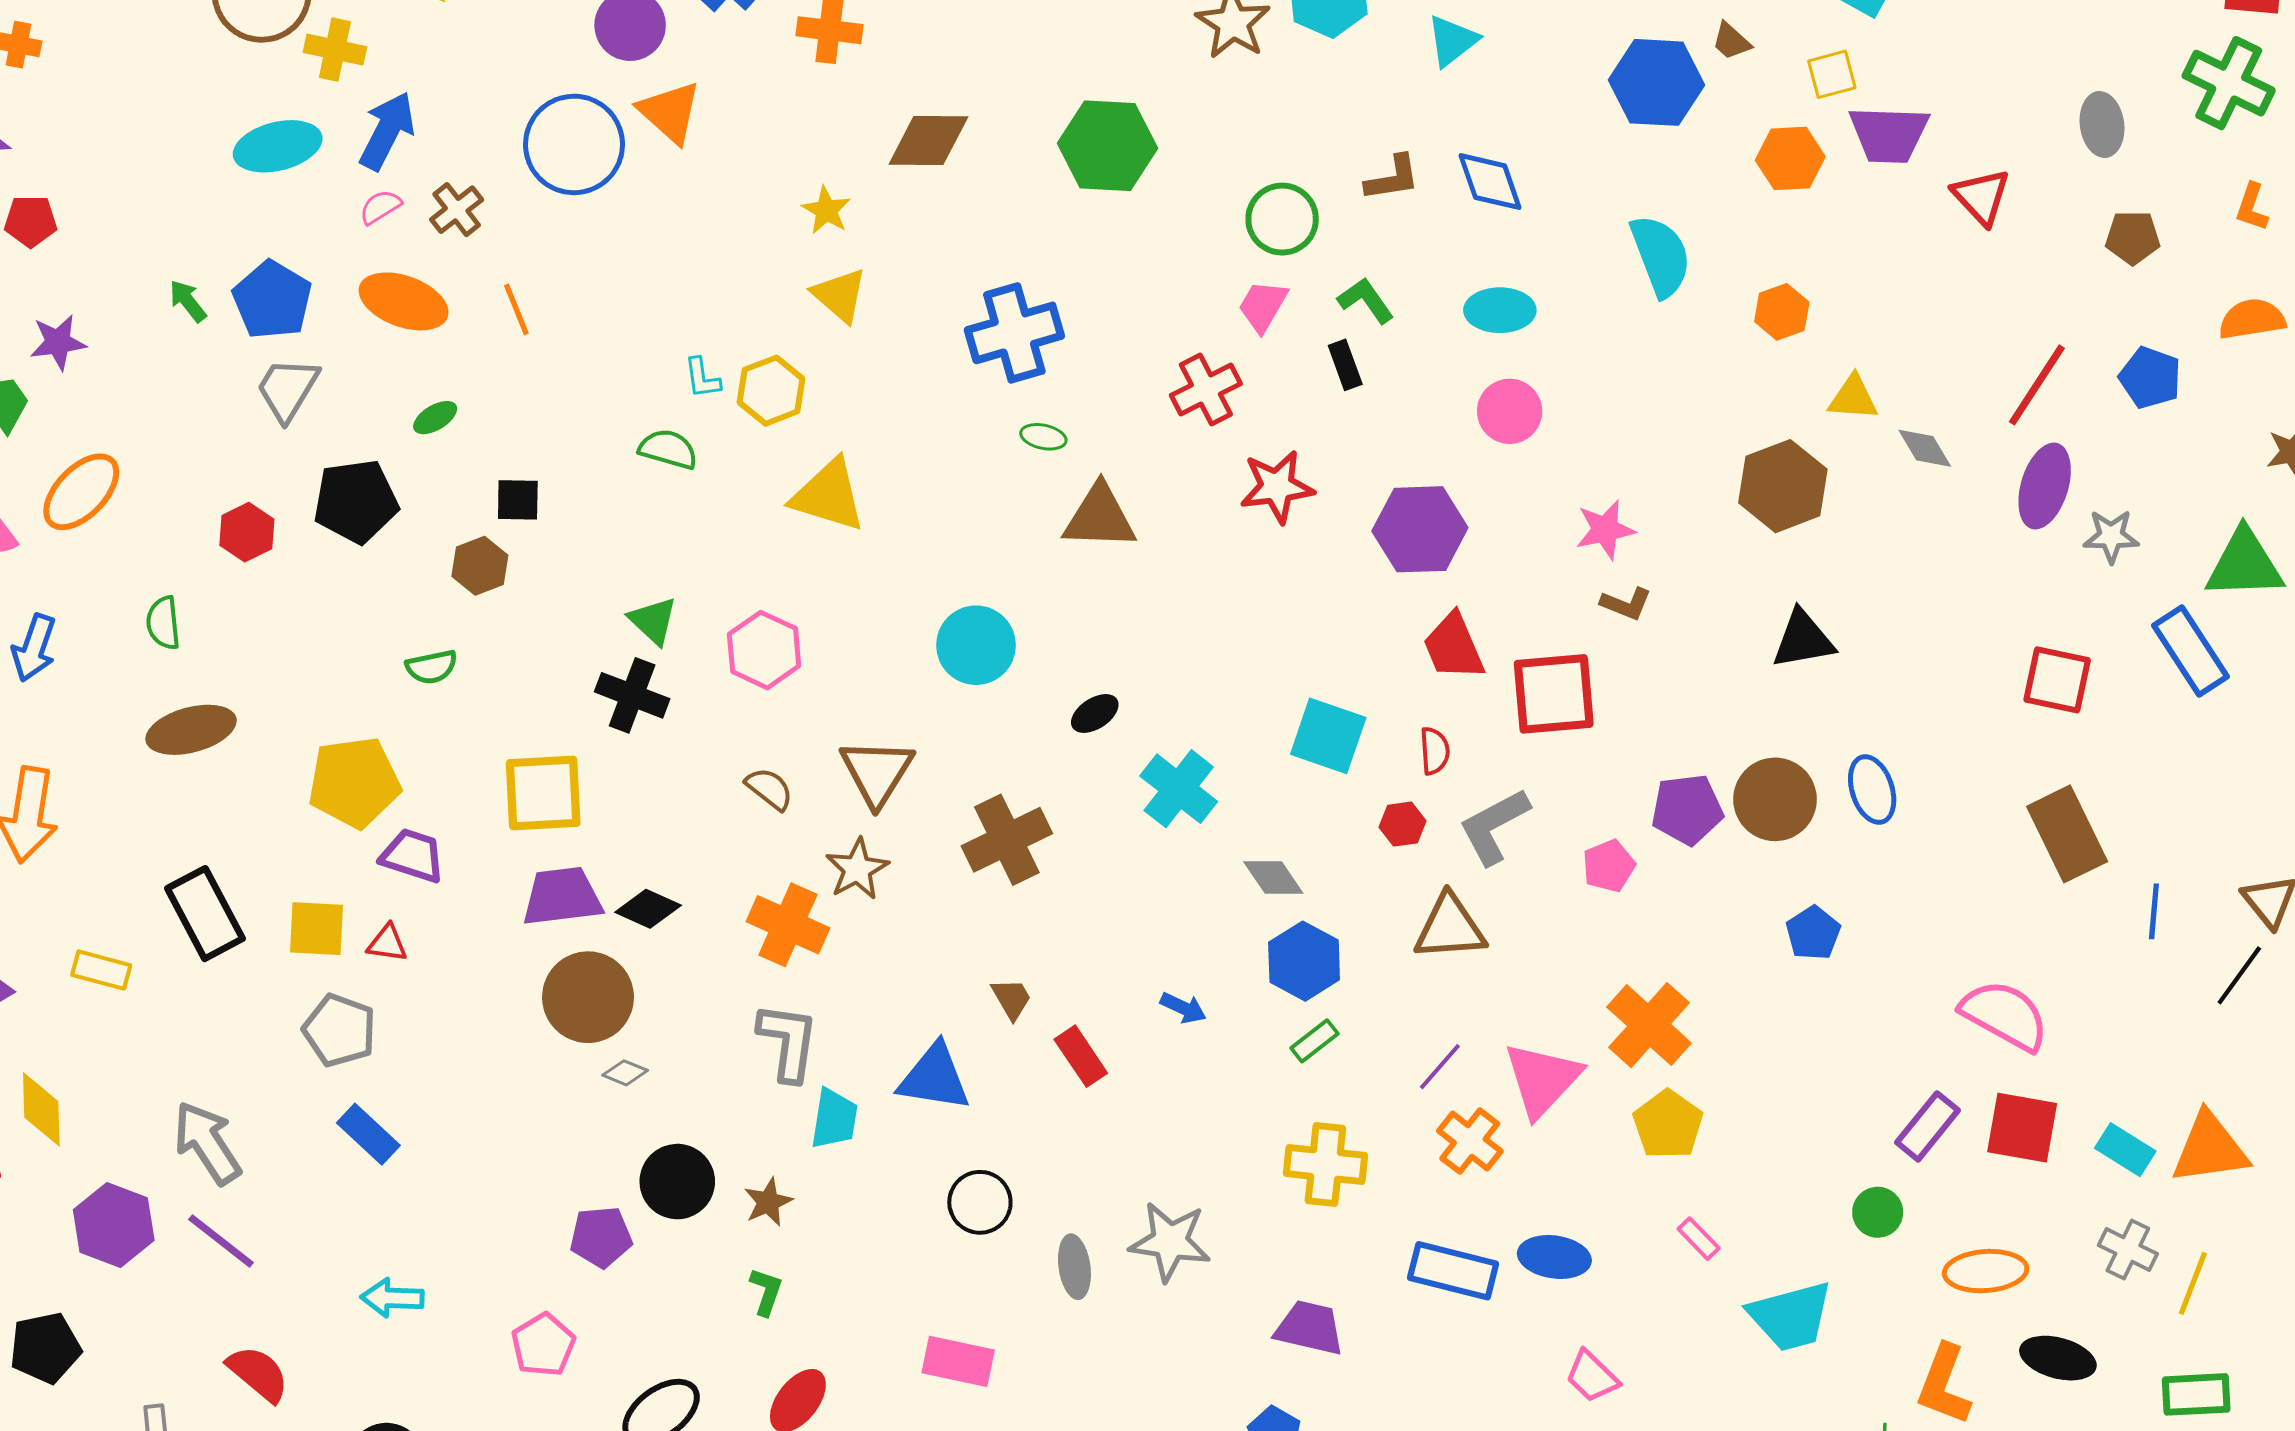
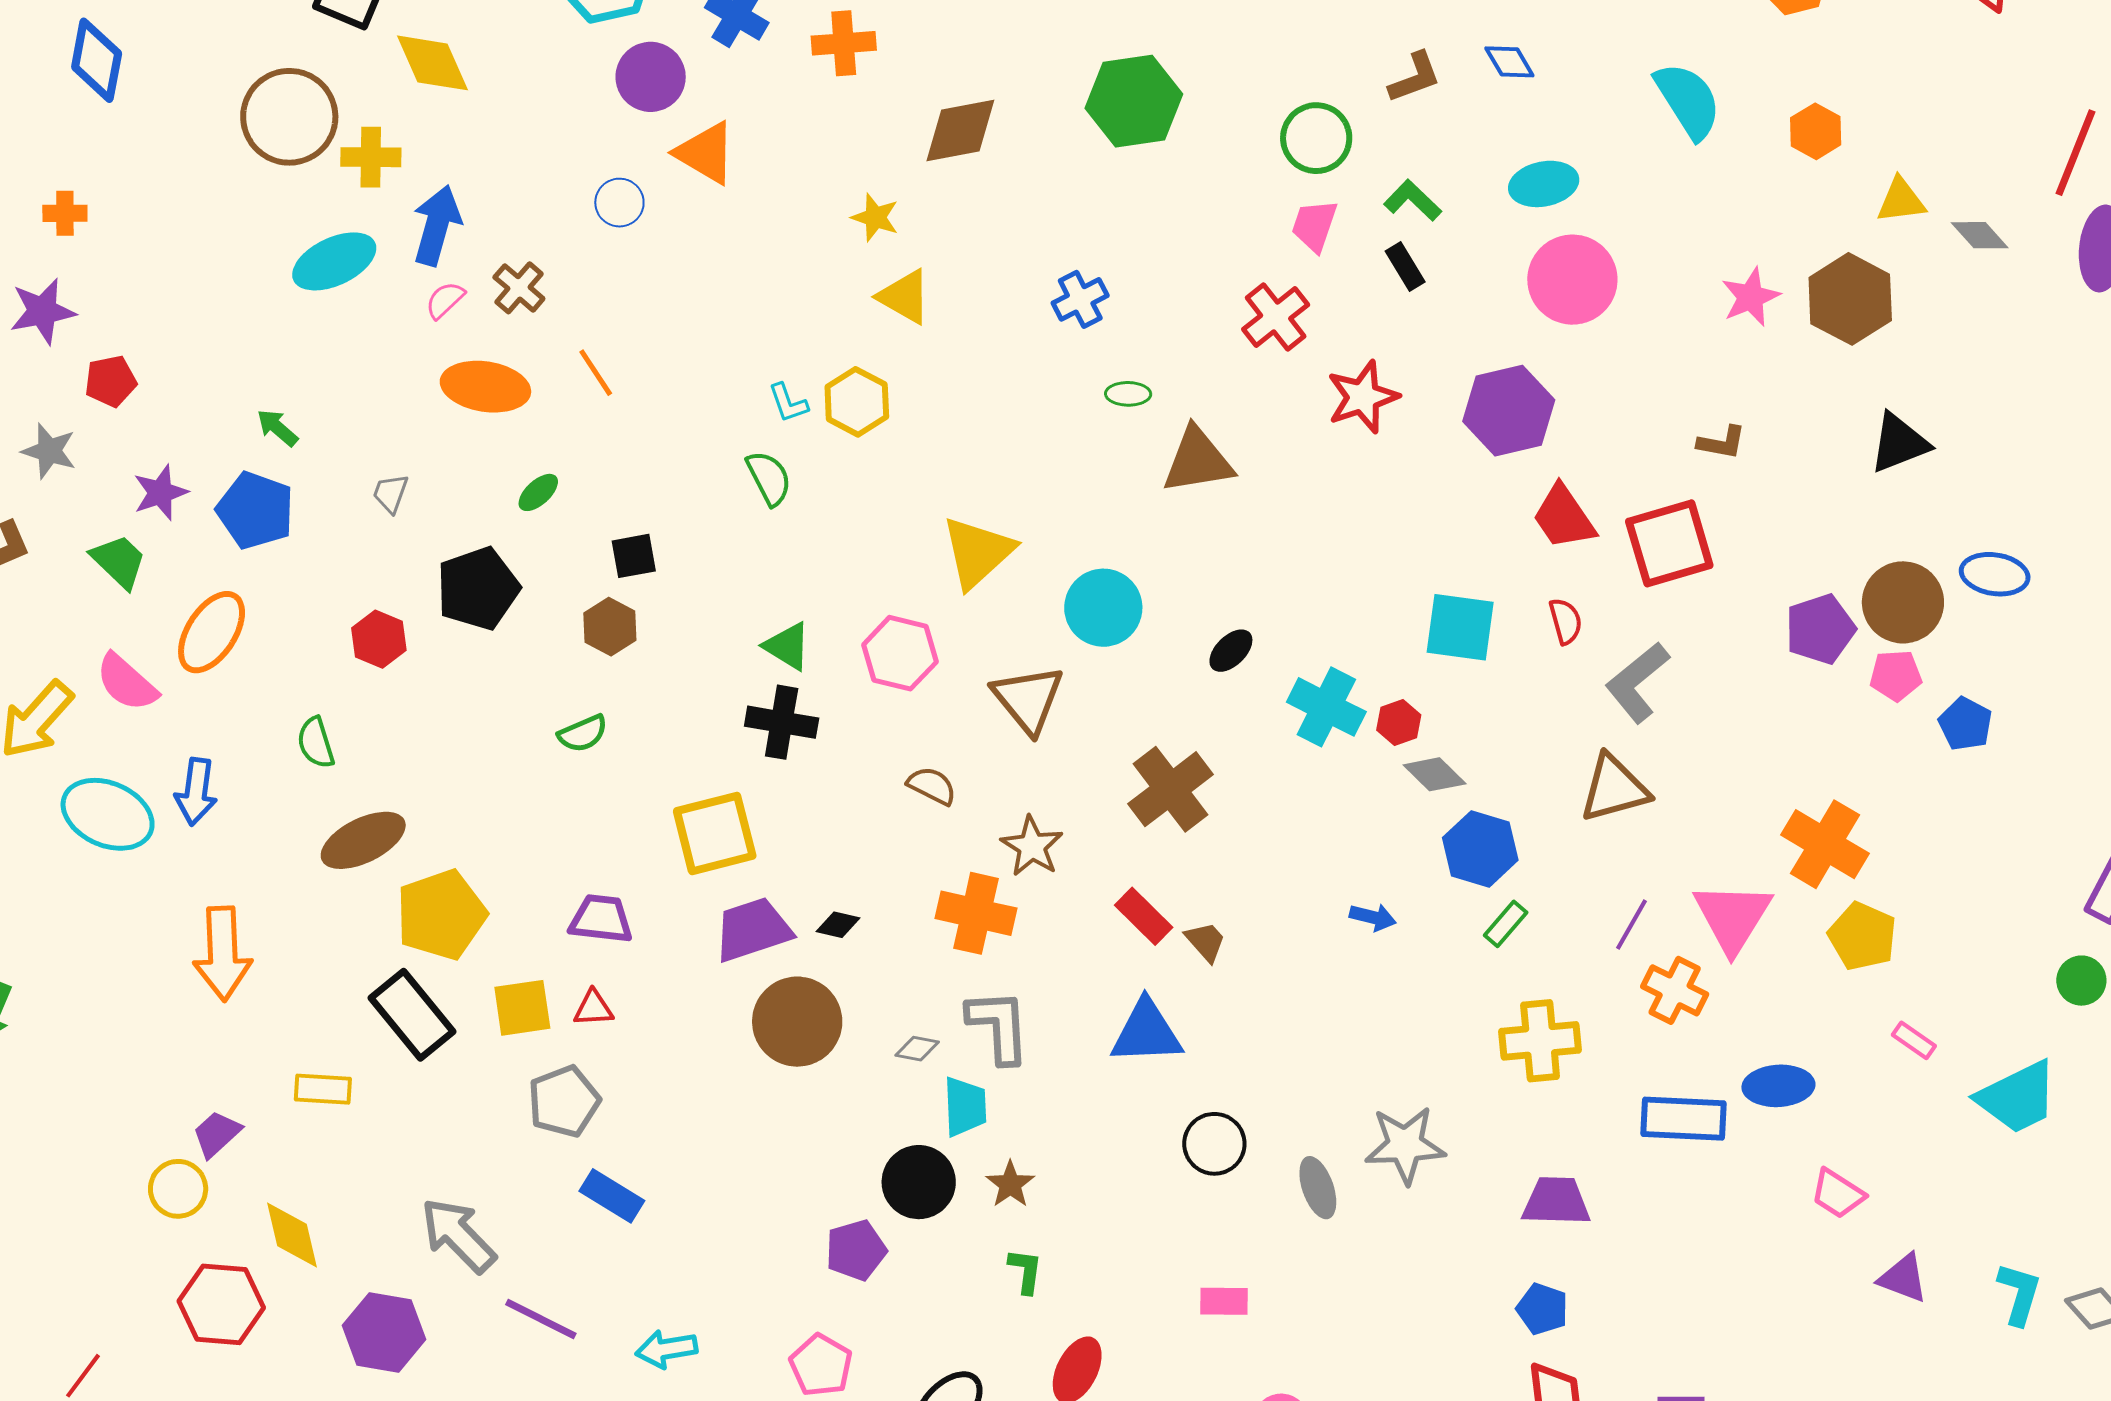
blue circle: (574, 144) -> (619, 203), size x0.5
blue diamond: (1490, 182) -> (1509, 62), size x0.7
blue pentagon: (272, 300) -> (255, 510), moved
blue cross: (1014, 333) -> (1080, 299), size x0.6
gray trapezoid: (287, 389) -> (390, 493), size x0.6
pink circle: (1510, 411) -> (1572, 280), size x1.4
green semicircle: (668, 449) -> (769, 478), turned 58
yellow triangle: (828, 495) -> (978, 552), moved, turned -48
pink star: (1605, 530) -> (1751, 297), moved
brown triangle: (877, 772) -> (1028, 699), moved
yellow pentagon: (354, 782) -> (441, 915), moved
blue ellipse: (1872, 790) -> (1995, 574), turned -52
red hexagon: (1403, 824) -> (1399, 722), moved
pink pentagon: (1609, 866) -> (1896, 676), moved, turned 30
black diamond: (648, 909) -> (838, 925), size x0.7
gray pentagon: (339, 1030) -> (564, 1101), turned -30
red rectangle: (1081, 1056) -> (1144, 916), moved
gray diamond: (625, 1073) -> (917, 1049), moved
cyan trapezoid: (834, 1119) -> (965, 1107), moved
purple line: (221, 1241) -> (541, 1319), moved
pink rectangle: (958, 1361) -> (1224, 1301), size x0.7

